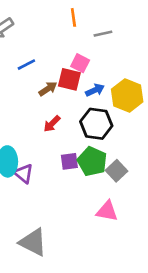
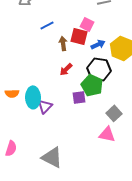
brown arrow: (48, 89) -> (63, 43), turned -64
green pentagon: (92, 161) -> (92, 85), moved
gray square: (116, 171) -> (114, 113), moved
purple triangle: (24, 174) -> (45, 106), turned 35

